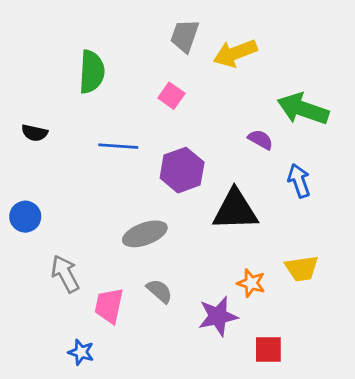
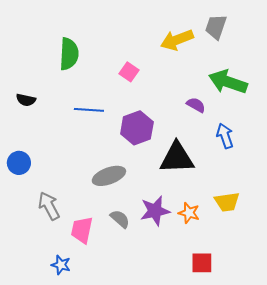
gray trapezoid: (185, 36) -> (216, 27), moved
purple star: (218, 316) -> (155, 211), moved

